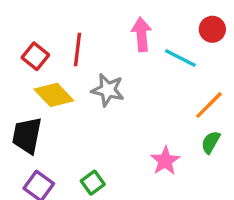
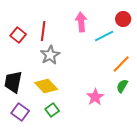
cyan line: (180, 58) -> (104, 36), turned -54
gray star: (108, 90) -> (50, 55), moved, turned 30
yellow diamond: (54, 95) -> (46, 86), moved

